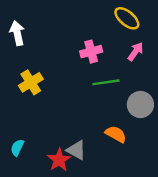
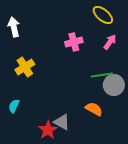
green line: (106, 82) -> (102, 75), moved
cyan semicircle: (17, 148) -> (14, 106), moved

